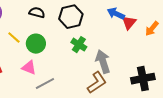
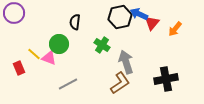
black semicircle: (37, 13) -> (75, 22), moved, turned -98
black hexagon: (71, 17) -> (120, 17), moved
yellow line: (14, 38) -> (34, 54), moved
pink triangle: (29, 68) -> (49, 58), moved

